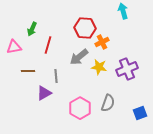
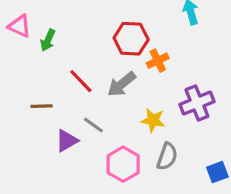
red line: (48, 45) -> (81, 81), moved, turned -60
pink triangle: (14, 47) -> (20, 26), moved, turned 35
yellow star: (99, 67) -> (153, 120), moved
gray line: (56, 76) -> (93, 125), moved, turned -48

